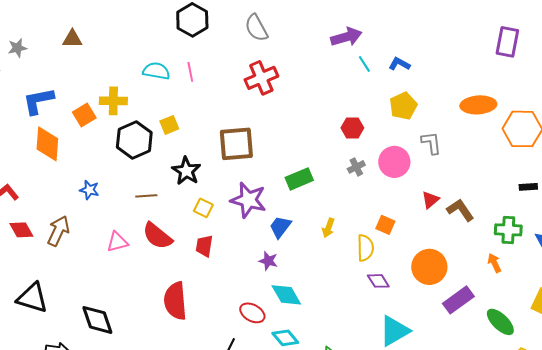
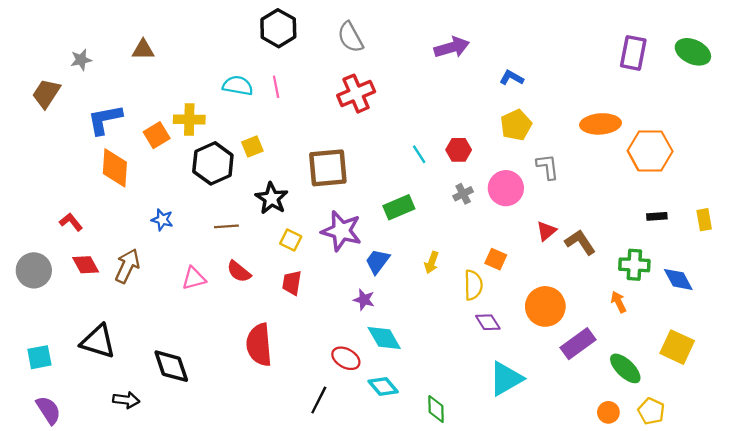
cyan line: (364, 64) -> (419, 154), moved
red semicircle: (157, 236) -> (239, 272), size x0.7

